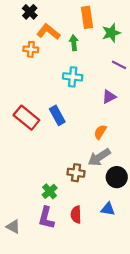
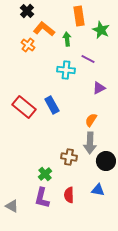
green star: (111, 33) -> (101, 30), turned -30
orange cross: (31, 49) -> (28, 45), turned 32
purple line: (119, 65) -> (88, 59), moved
gray arrow: (99, 157) -> (90, 143), turned -55

